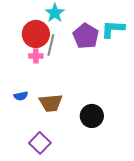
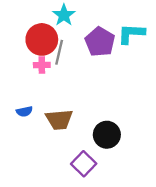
purple square: (40, 143) -> (84, 164), moved

